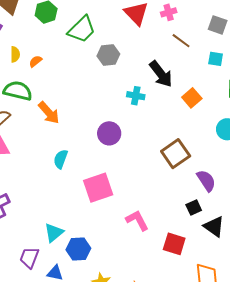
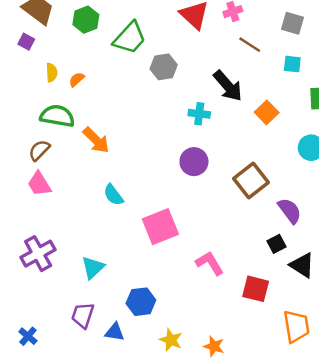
purple circle: (109, 133) -> (194, 162), moved
cyan semicircle: (61, 159) -> (113, 195), turned -54
cyan triangle: (54, 233) -> (93, 268), moved

